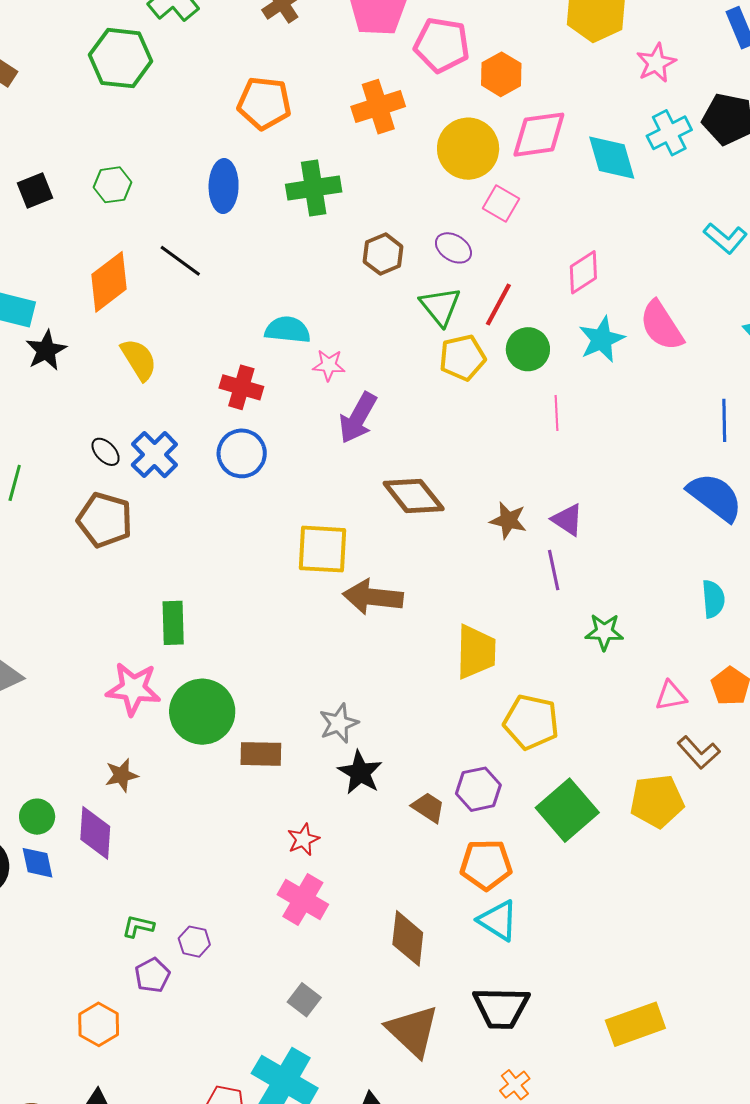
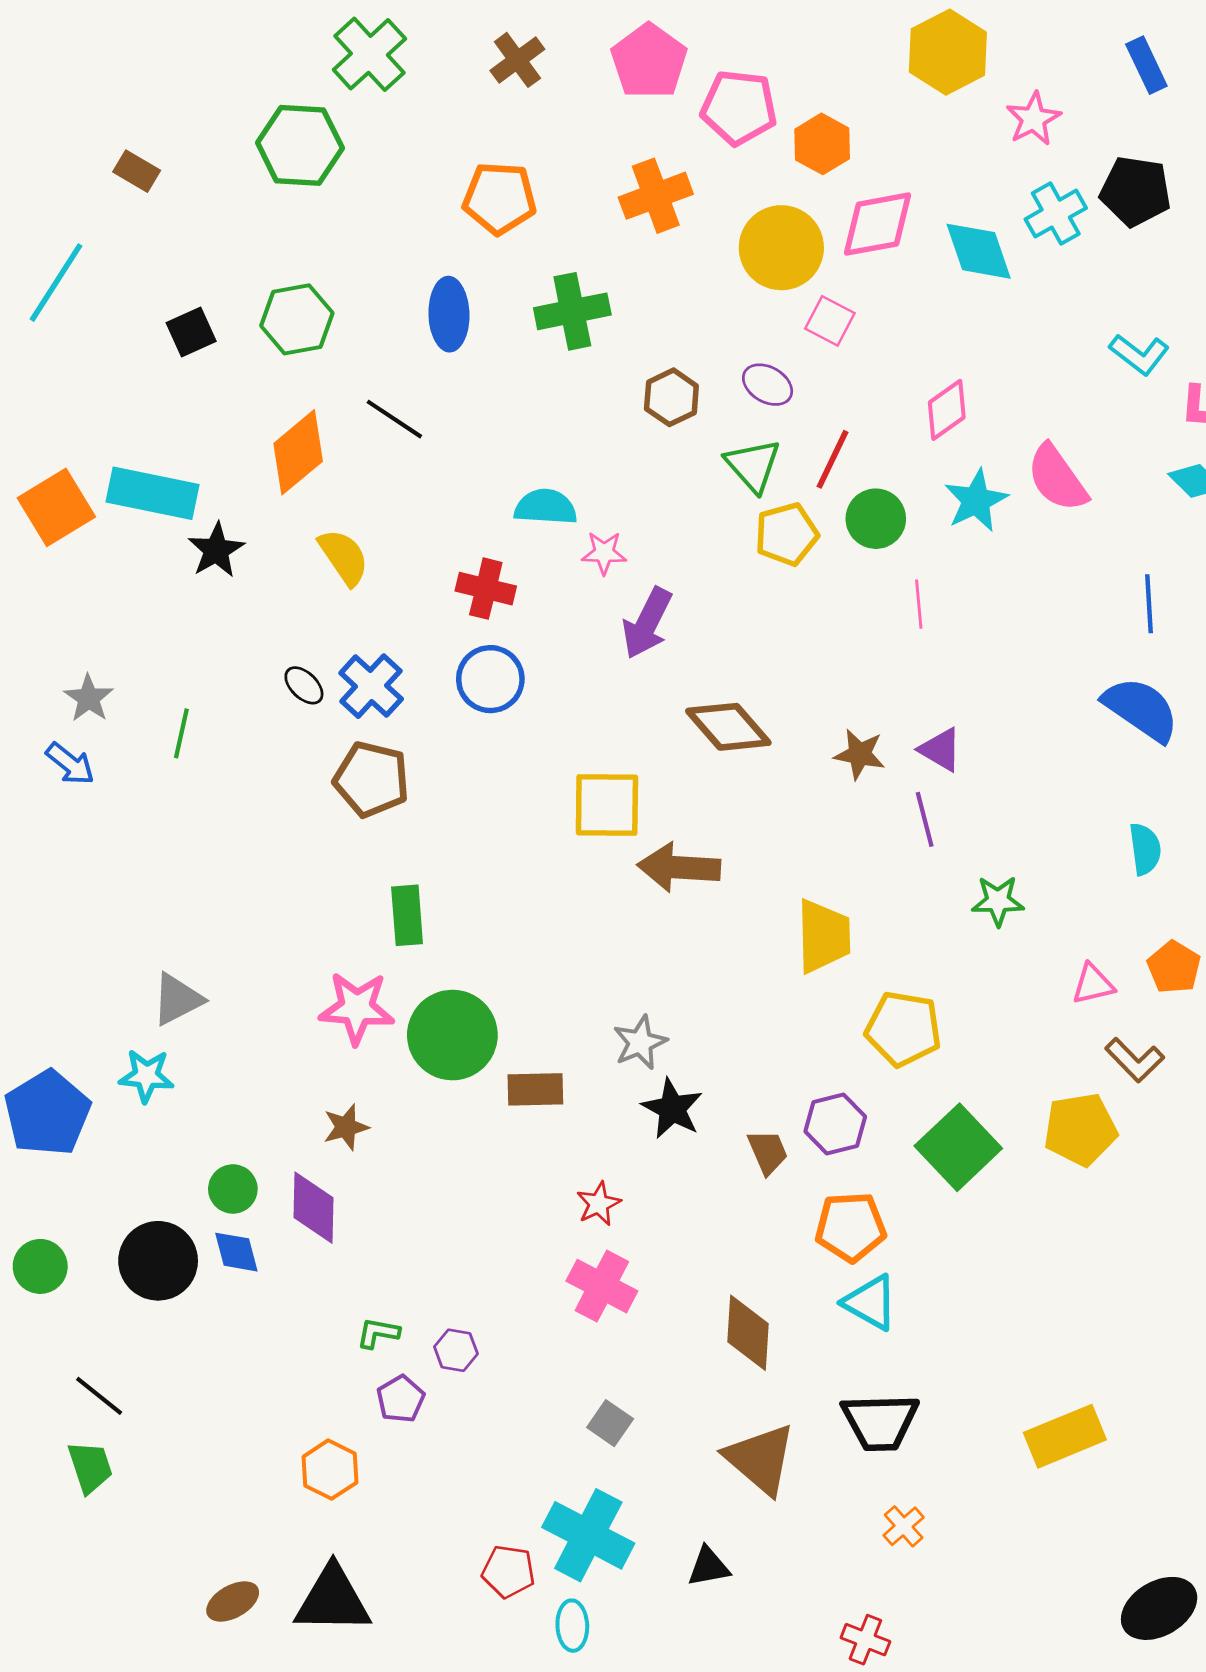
green hexagon: (112, 185) -> (297, 319), size x1.4
brown pentagon: (105, 520) -> (371, 779), moved
brown trapezoid: (428, 807) -> (768, 1152), turned 36

